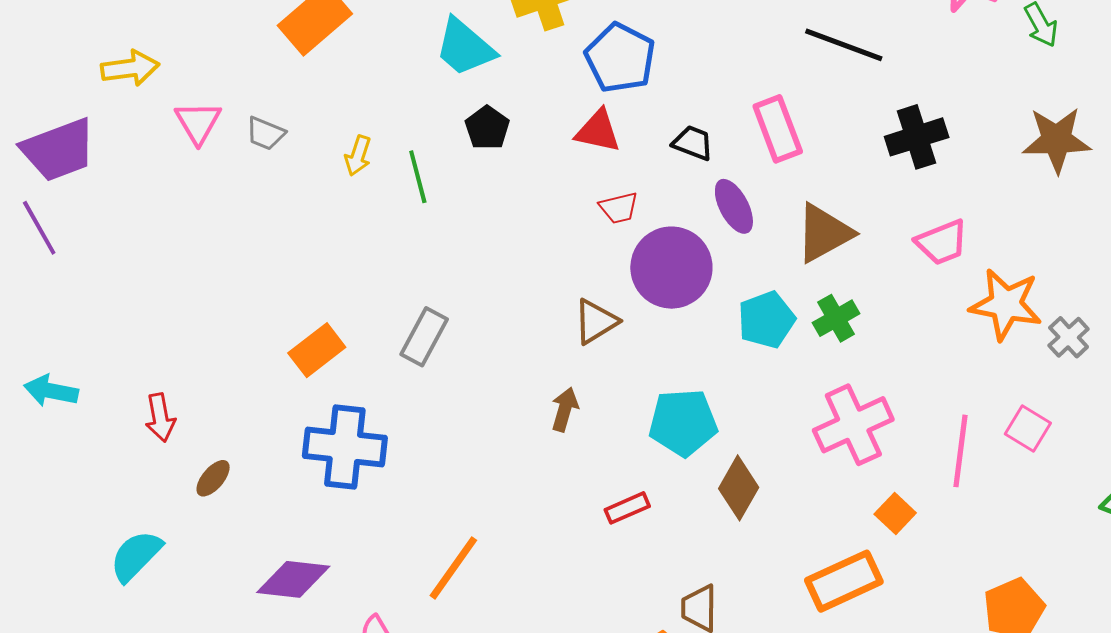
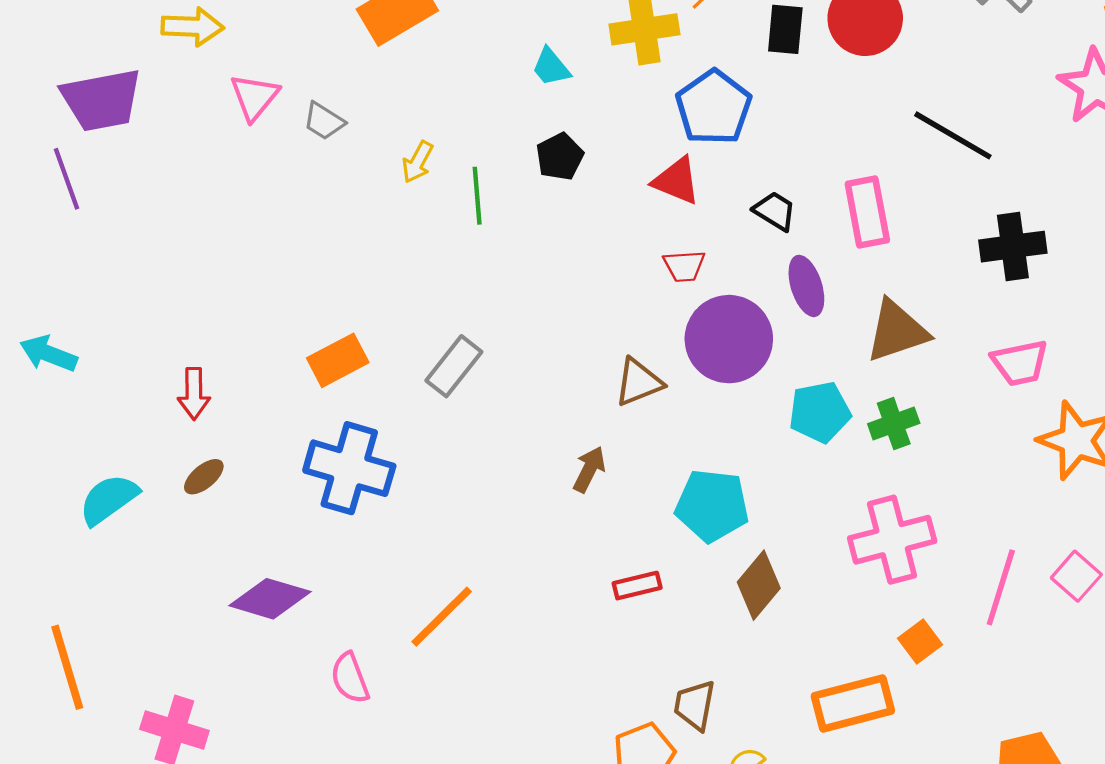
cyan trapezoid: (465, 47) -> (551, 67), size x0.6
red arrow: (160, 418) -> (194, 394), moved
cyan semicircle: (136, 556) -> (109, 499), moved

